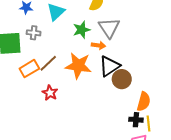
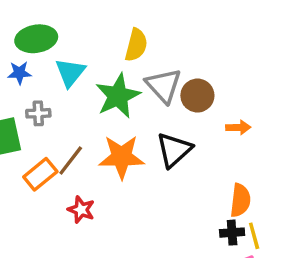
green star: (82, 30) -> (118, 96), size x1.5
orange arrow: (98, 45) -> (238, 127), moved
brown circle: (122, 79) -> (197, 96), moved

